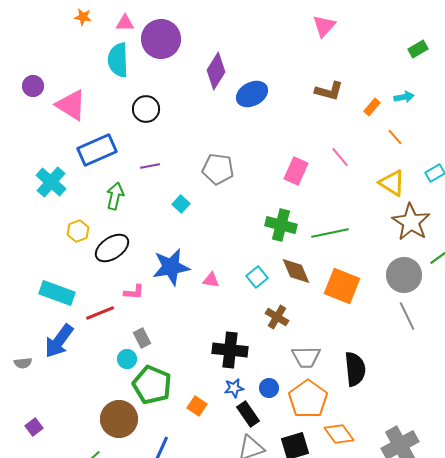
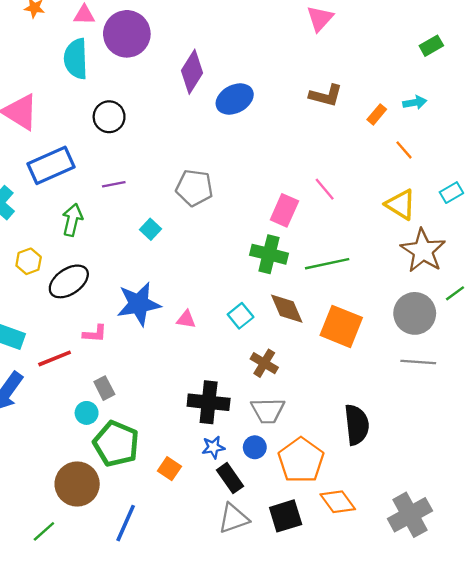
pink line: (340, 157) -> (325, 189), moved
pink rectangle: (296, 171) -> (284, 210), moved
gray line: (407, 316) -> (418, 362), turned -60
gray trapezoid: (306, 357) -> (268, 411), moved

